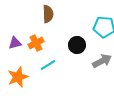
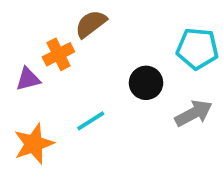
brown semicircle: (48, 14) -> (91, 24), turned -126
orange cross: (36, 43) -> (58, 54), moved

